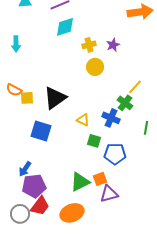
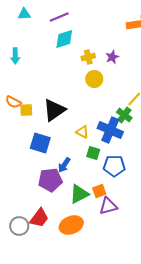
blue cross: (111, 118) -> (110, 130), size x1.4
blue arrow: (25, 169) -> (64, 165), moved
purple pentagon: (34, 186) -> (50, 180), moved

